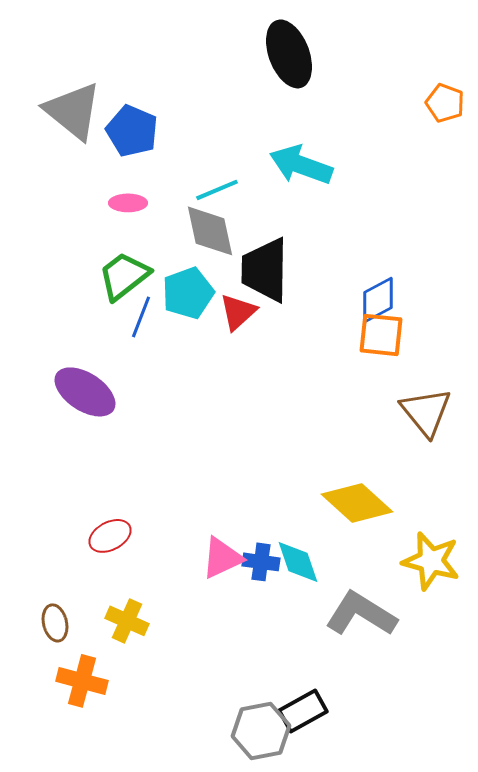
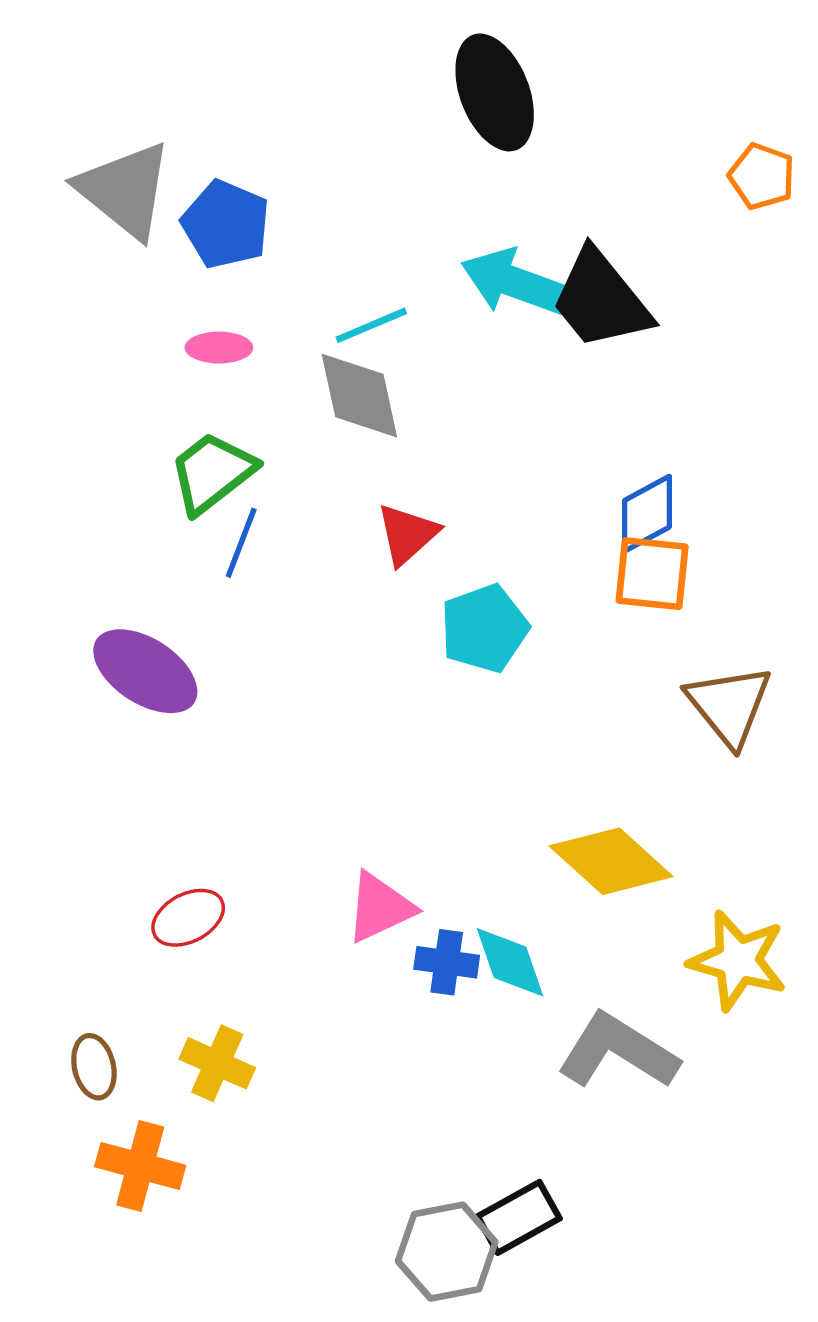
black trapezoid: (265, 270) -> (601, 300), moved, turned -40
cyan pentagon: (188, 293) -> (484, 628), moved
pink triangle: (222, 558) -> (380, 907), moved

